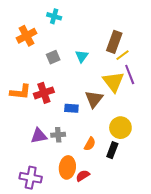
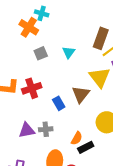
orange cross: (27, 36) -> (29, 27), moved, turned -30
blue rectangle: (71, 108) -> (59, 103), turned 56
black rectangle: (112, 150) -> (86, 147), moved, turned 42

